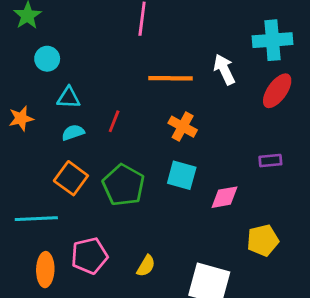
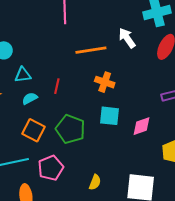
pink pentagon: (89, 256) -> (51, 168), moved

